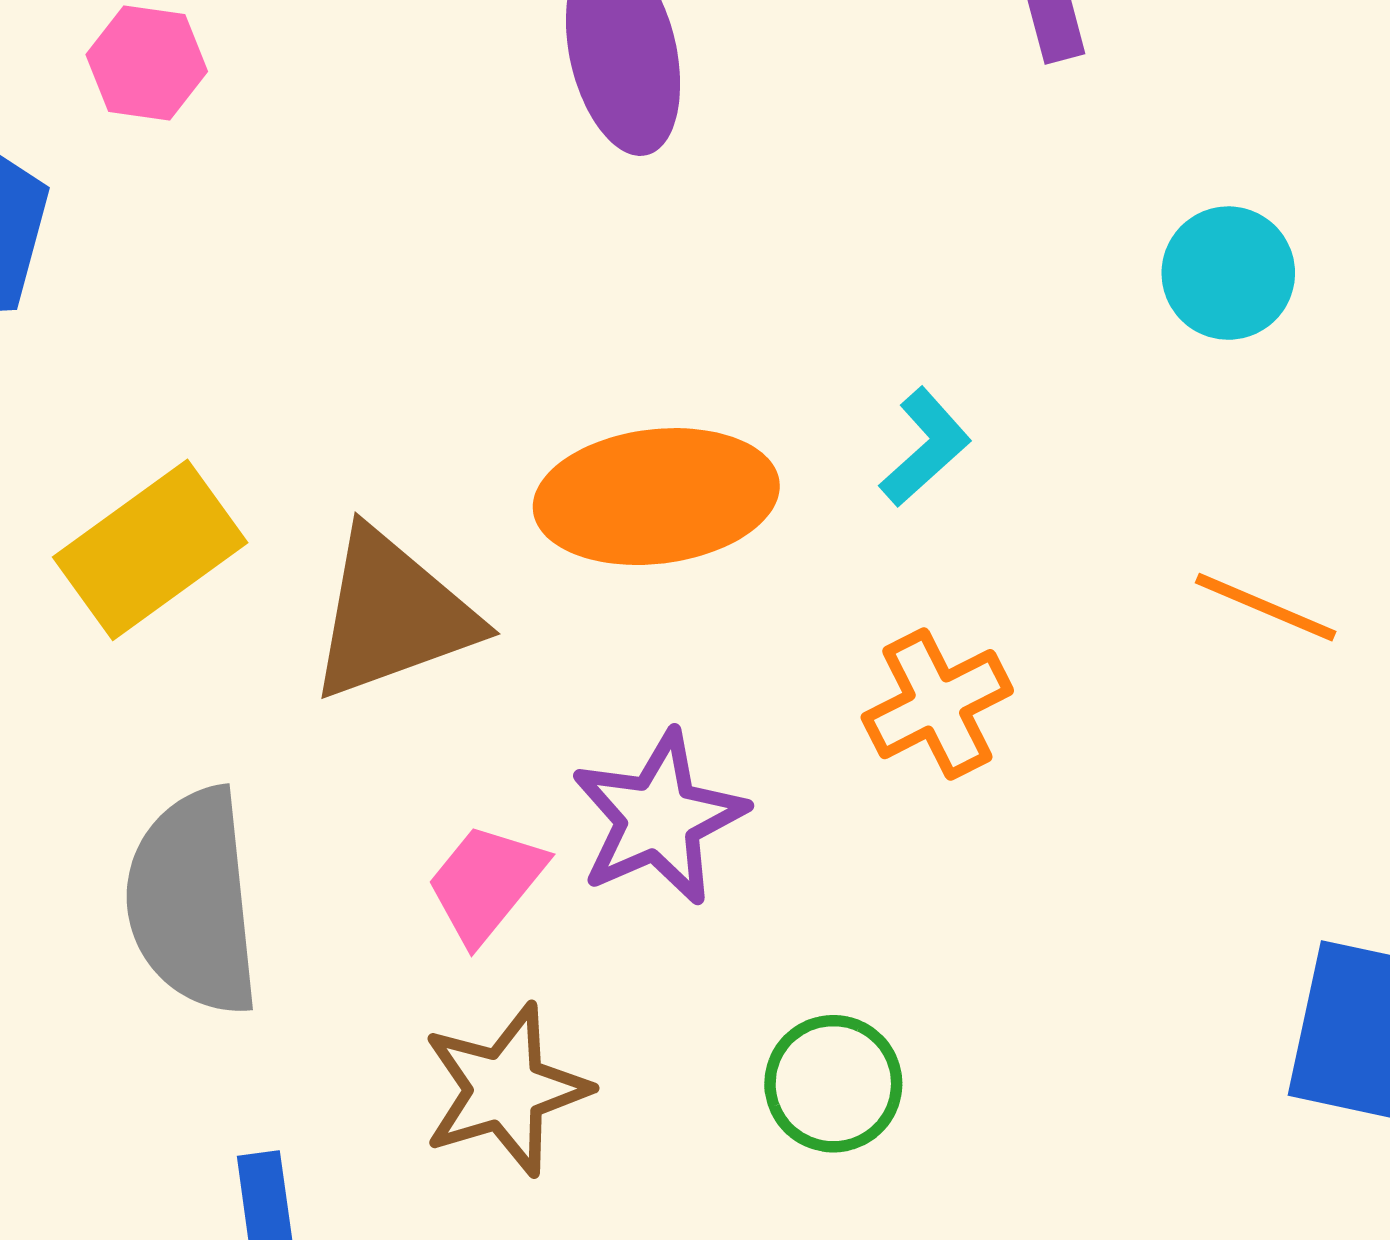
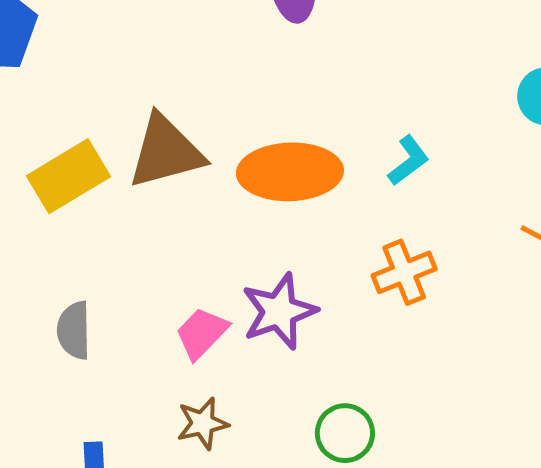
brown triangle: (392, 615) -> (166, 152), moved
gray semicircle: (193, 902) -> (74, 330), size x0.6
brown star: (506, 1090) -> (203, 423), size x0.7

